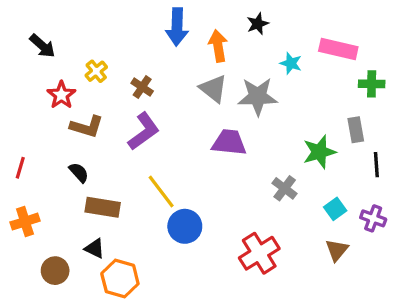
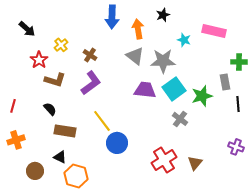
green cross: (372, 84) -> (239, 62), moved
cyan square: (335, 209) -> (174, 89), moved, size x1.6
purple cross: (373, 218) -> (236, 147), moved
brown triangle: (337, 250) -> (195, 163), moved

